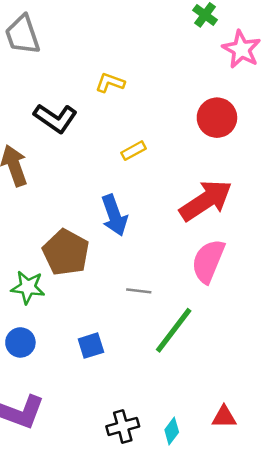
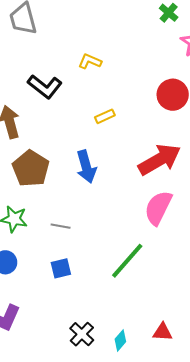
brown pentagon: (66, 252) -> (31, 169), moved
gray line: (139, 291) -> (61, 226), moved
black cross: (123, 426) -> (82, 334), turned -35

